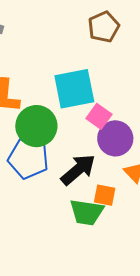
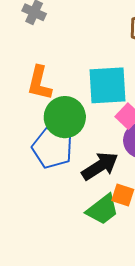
green trapezoid: (87, 212) -> (103, 209), turned -54

